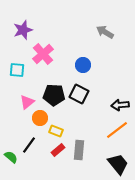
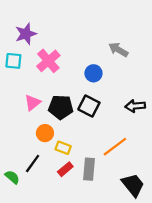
gray arrow: (105, 32) -> (118, 50), moved
cyan square: (17, 70) -> (13, 61), moved
pink triangle: (27, 102) -> (33, 103), moved
black arrow: (120, 105) -> (135, 106), moved
orange line: (117, 130) -> (115, 147), moved

